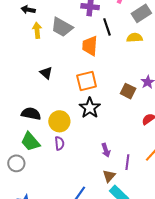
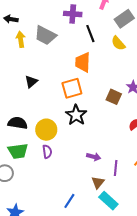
yellow semicircle: (135, 38) -> (118, 43), turned -126
orange trapezoid: (90, 46) -> (83, 62), moved
black triangle: (46, 73) -> (31, 82), turned 40
green trapezoid: (30, 142) -> (18, 151), turned -55
purple arrow: (106, 150) -> (94, 157), turned -56

